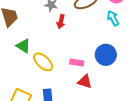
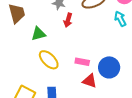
green triangle: (23, 46) -> (38, 34), moved, turned -49
blue circle: (106, 55) -> (109, 67), moved

